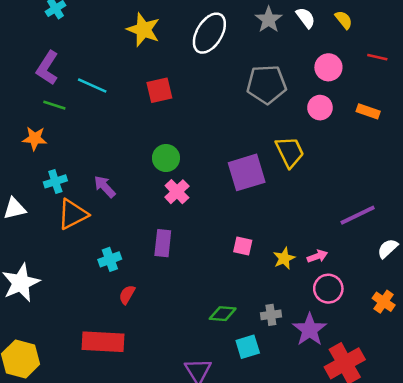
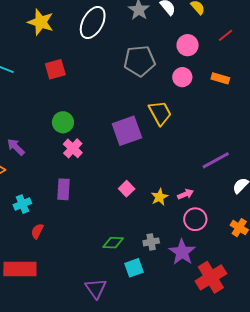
red line: (377, 57) -> (226, 35), turned -49
pink square: (243, 246) -> (127, 189), turned 35

